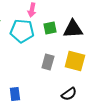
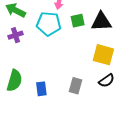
gray rectangle: (48, 62) -> (75, 86), moved
black semicircle: (69, 94) -> (107, 81), moved

